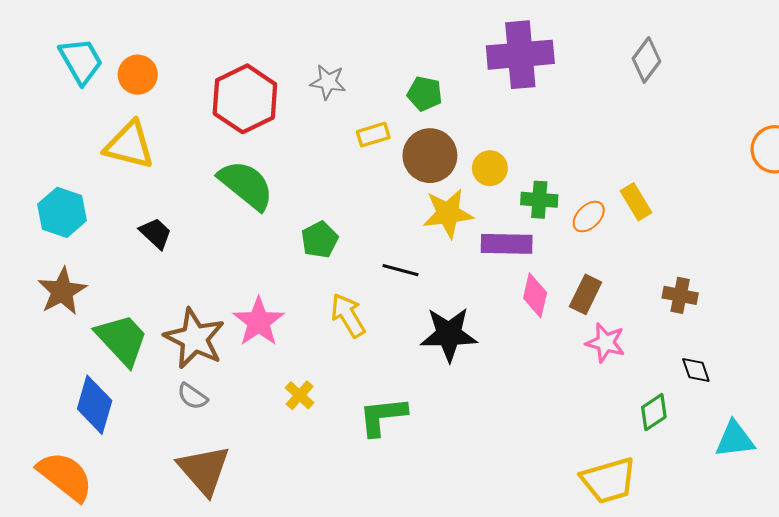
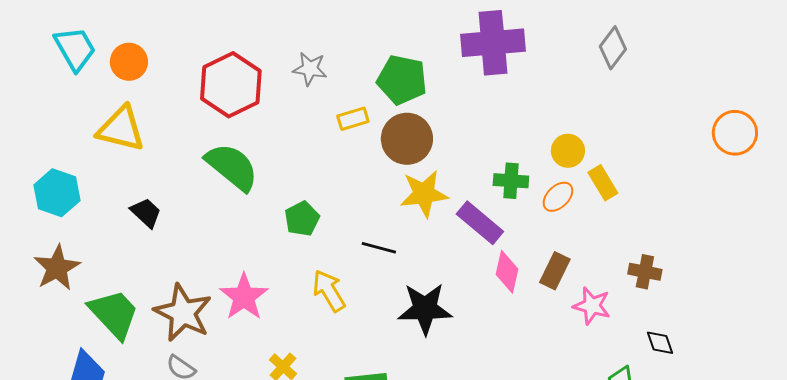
green pentagon: (425, 94) -> (402, 80), size x1.5
yellow circle: (490, 168) -> (568, 151), moved
purple rectangle: (507, 244) -> (480, 223), turned 39
pink star: (605, 343) -> (592, 306), moved

